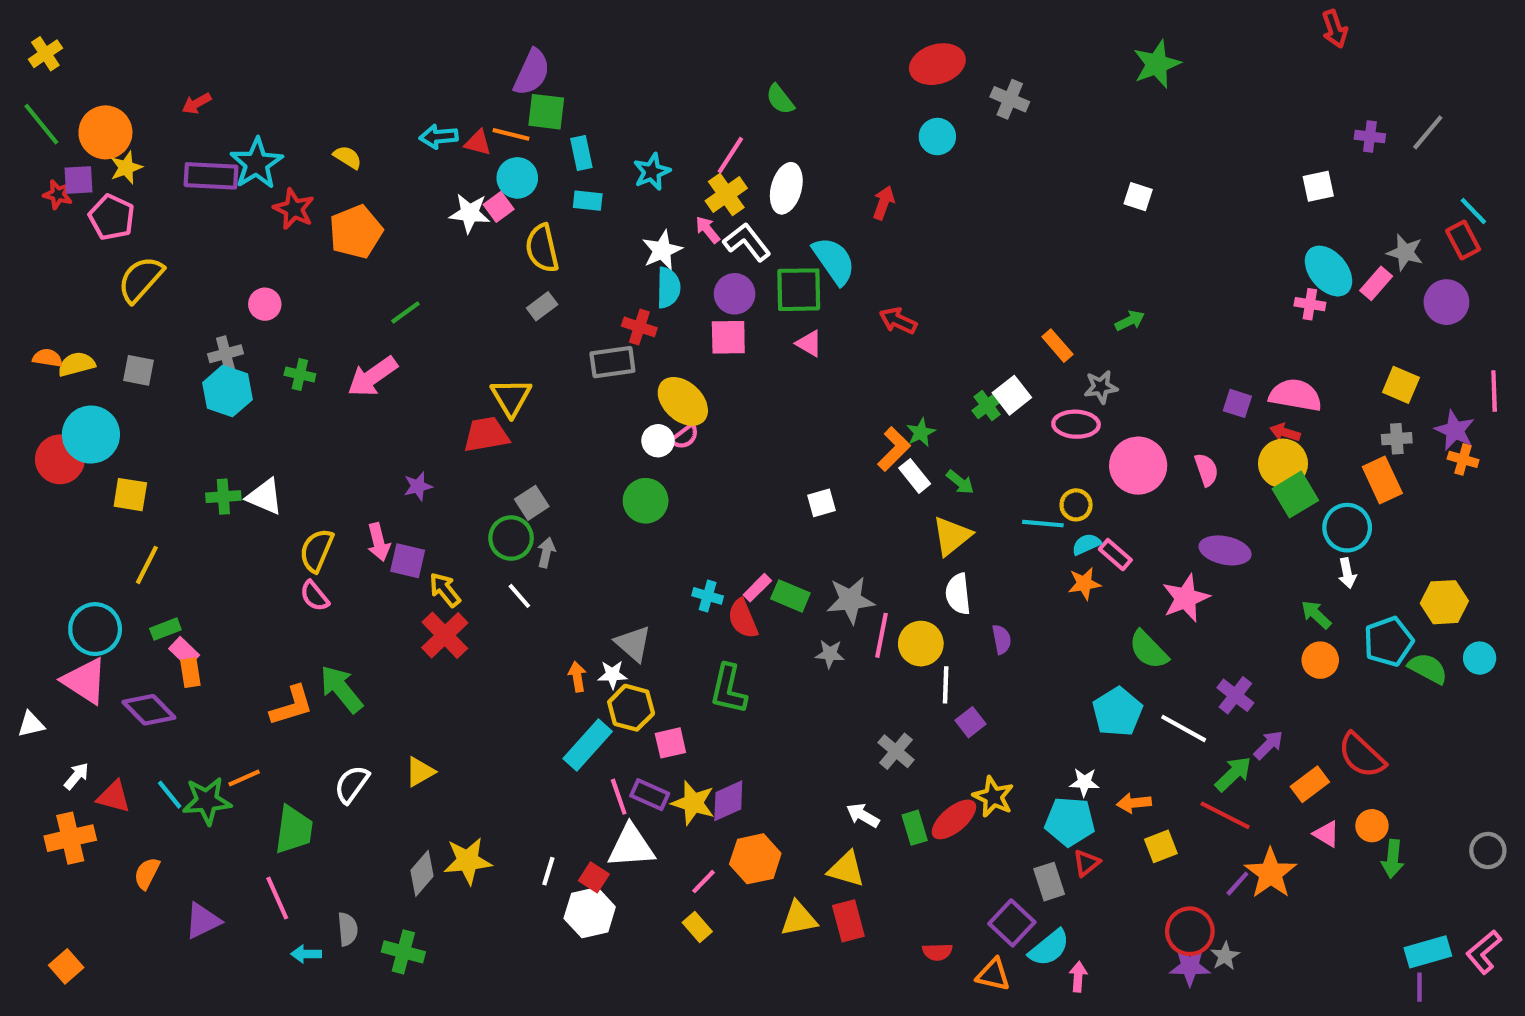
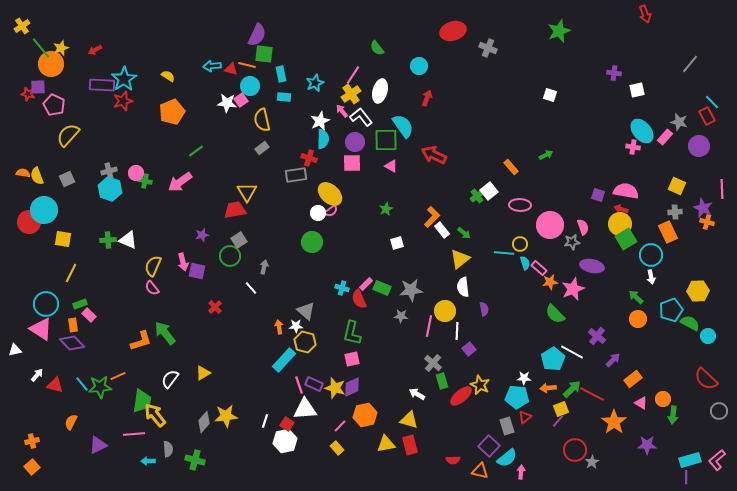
green line: (41, 124) -> (41, 48), moved
cyan circle: (937, 137) -> (419, 66), moved
purple cross: (1370, 137) -> (614, 73), moved
yellow star: (126, 168) -> (61, 48), moved
red star: (294, 209) -> (123, 101), moved, turned 30
pink circle: (265, 304) -> (136, 173), moved
red arrow: (898, 321) -> (434, 155), size x1.4
yellow semicircle: (76, 364) -> (37, 176), turned -96
gray square: (139, 370) -> (67, 179), turned -35
gray star: (1101, 387) -> (572, 242), moved
green star: (921, 432) -> (386, 209), moved
gray square: (532, 503) -> (239, 240), moved
green circle: (511, 538) -> (230, 256), moved
cyan semicircle: (1086, 544) -> (525, 263), turned 96
orange star: (1084, 584) -> (550, 282), moved
yellow arrow: (445, 590) -> (155, 415), moved, size x1.4
red cross: (445, 635) -> (215, 307), size x0.6
pink line: (881, 635) -> (429, 326), moved
cyan circle: (1480, 658) -> (708, 336), moved
orange rectangle: (190, 673) -> (73, 325), moved
cyan pentagon: (1117, 712) -> (553, 359), moved
pink square: (670, 743) -> (352, 359), moved
red semicircle: (1362, 755) -> (706, 379), moved
green arrow: (1233, 774) -> (572, 389), moved
green rectangle: (915, 828) -> (442, 381), moved
orange cross: (70, 838) -> (32, 441), moved, size x0.6
purple line: (1237, 884) -> (558, 421), moved
pink line: (277, 898) -> (134, 434), turned -70
purple star: (1190, 966) -> (647, 445), moved

